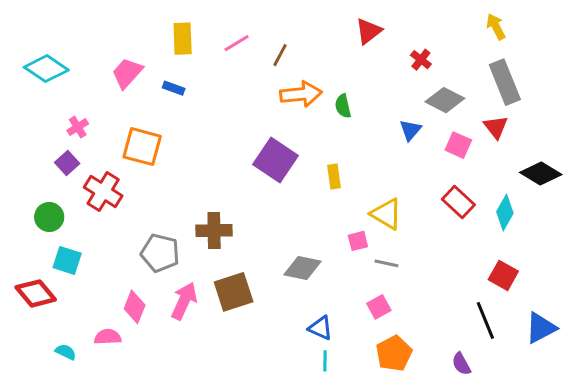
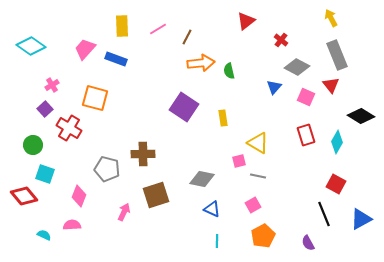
blue rectangle: (174, 88) -> (116, 59), size x1.5
red rectangle: (458, 202) -> (306, 135), turned 30
pink arrow: (184, 301) -> (124, 212), moved, size x0.7
pink diamond: (135, 307) -> (79, 196), moved
blue triangle: (320, 328) -> (212, 209), moved

